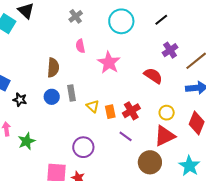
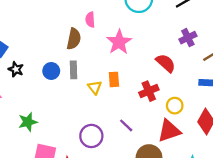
brown semicircle: (53, 68) -> (74, 39), moved
red cross: (131, 111) -> (149, 91), moved
orange rectangle: (110, 112) -> (114, 79), moved
green star: (27, 141) -> (28, 122), moved
purple circle: (83, 147) -> (91, 136), moved

